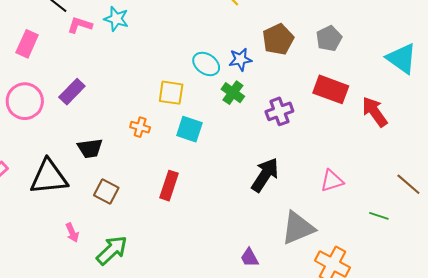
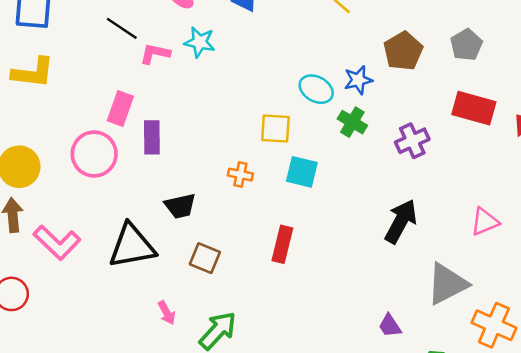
pink rectangle: (27, 44) -> (120, 108), moved
purple rectangle: (72, 92) -> (152, 137), turned -40

